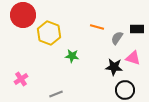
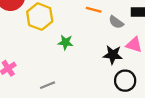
gray semicircle: (117, 38) -> (116, 22), turned -88

